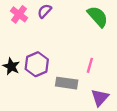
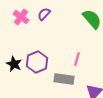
pink line: (90, 65) -> (77, 59), moved

